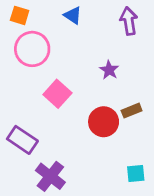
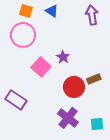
orange square: (20, 15) -> (26, 11), moved
purple star: (109, 70) -> (63, 57), moved
purple cross: (50, 176) -> (68, 118), moved

